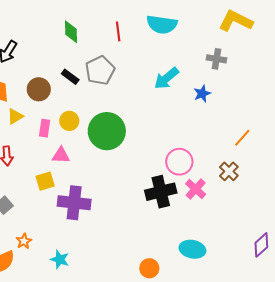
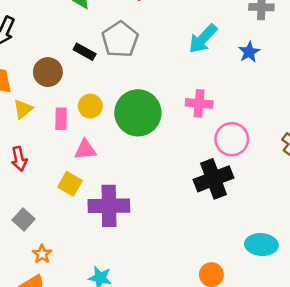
yellow square: (45, 181) -> (70, 184), turned -36
pink cross: (196, 189) -> (199, 103), moved, turned -30
orange star: (24, 241) -> (42, 254), moved

